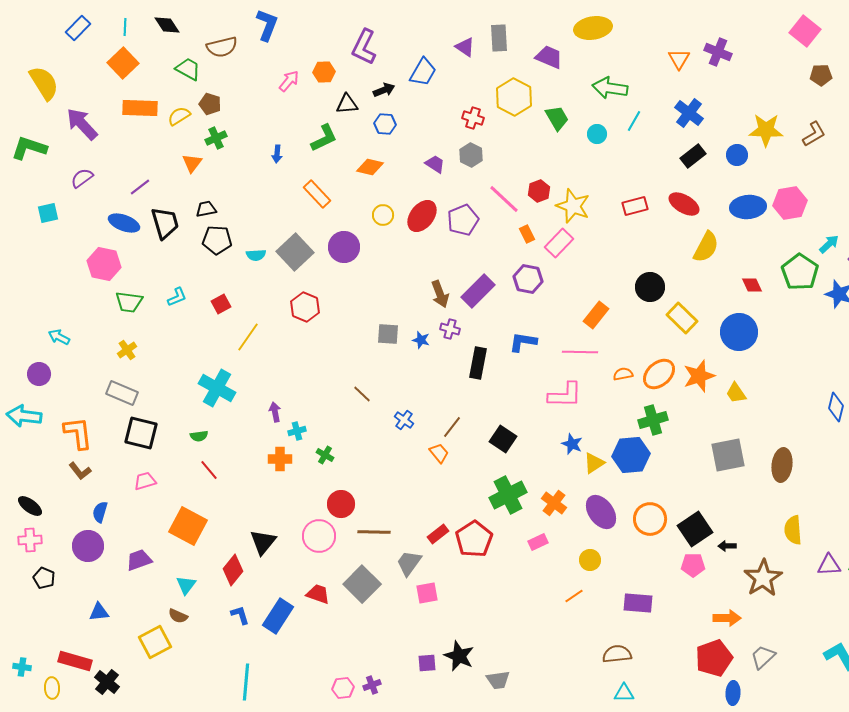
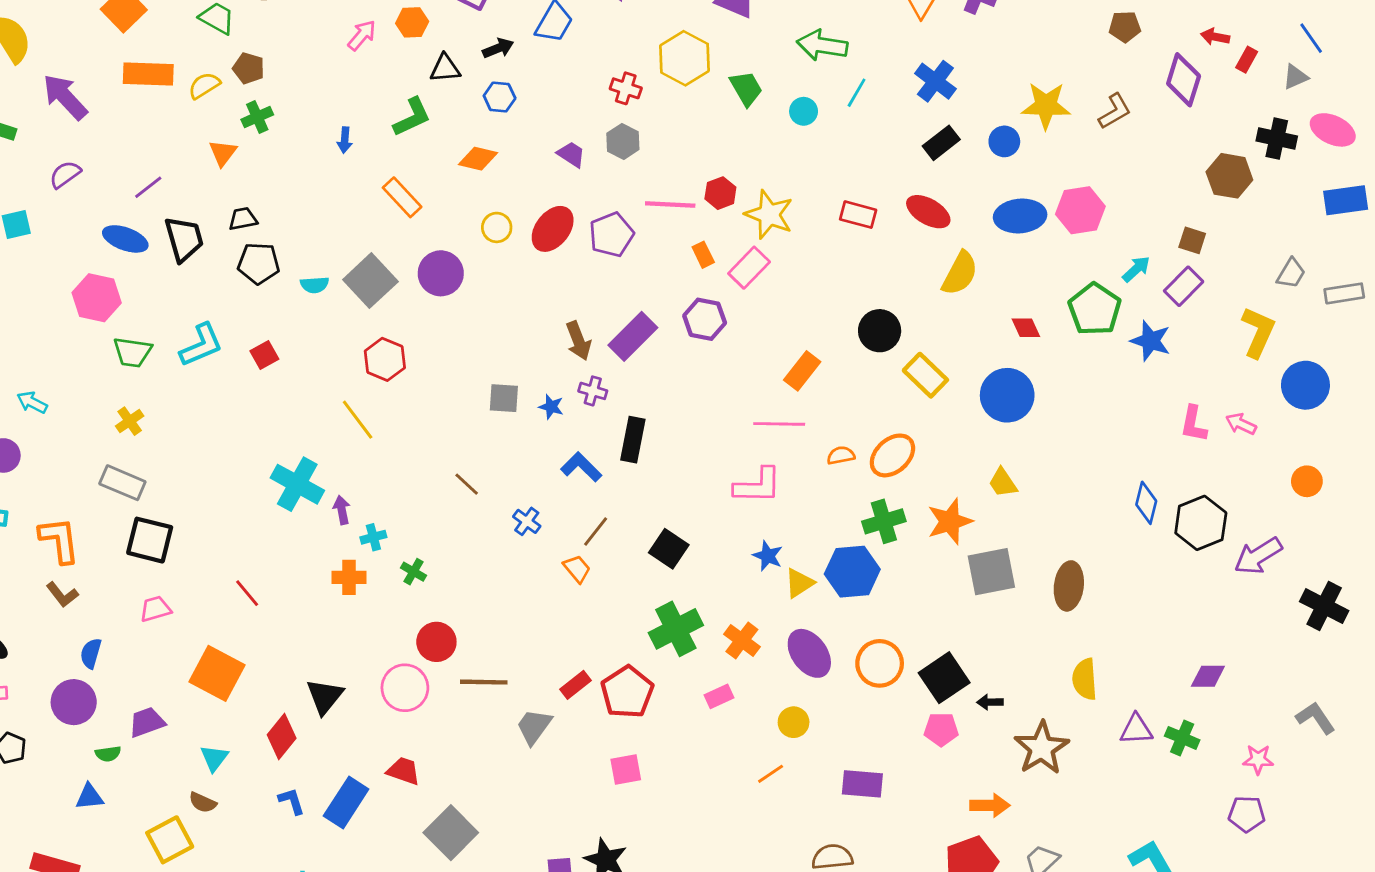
pink line: (504, 199) -> (670, 205), turned -40
red rectangle: (635, 206) -> (858, 215), turned 30
cyan L-shape: (177, 297) -> (201, 345), size x1.6
yellow line: (248, 337) -> (358, 420), moved, turned -72
blue L-shape: (523, 342) -> (581, 467), moved, turned 36
orange star: (699, 376) -> (950, 521), moved
cyan cross: (217, 388) -> (297, 484), moved
green semicircle: (199, 436) -> (108, 754), moved
gray square: (362, 584) -> (451, 833), moved
pink square: (427, 593) -> (626, 770), moved

